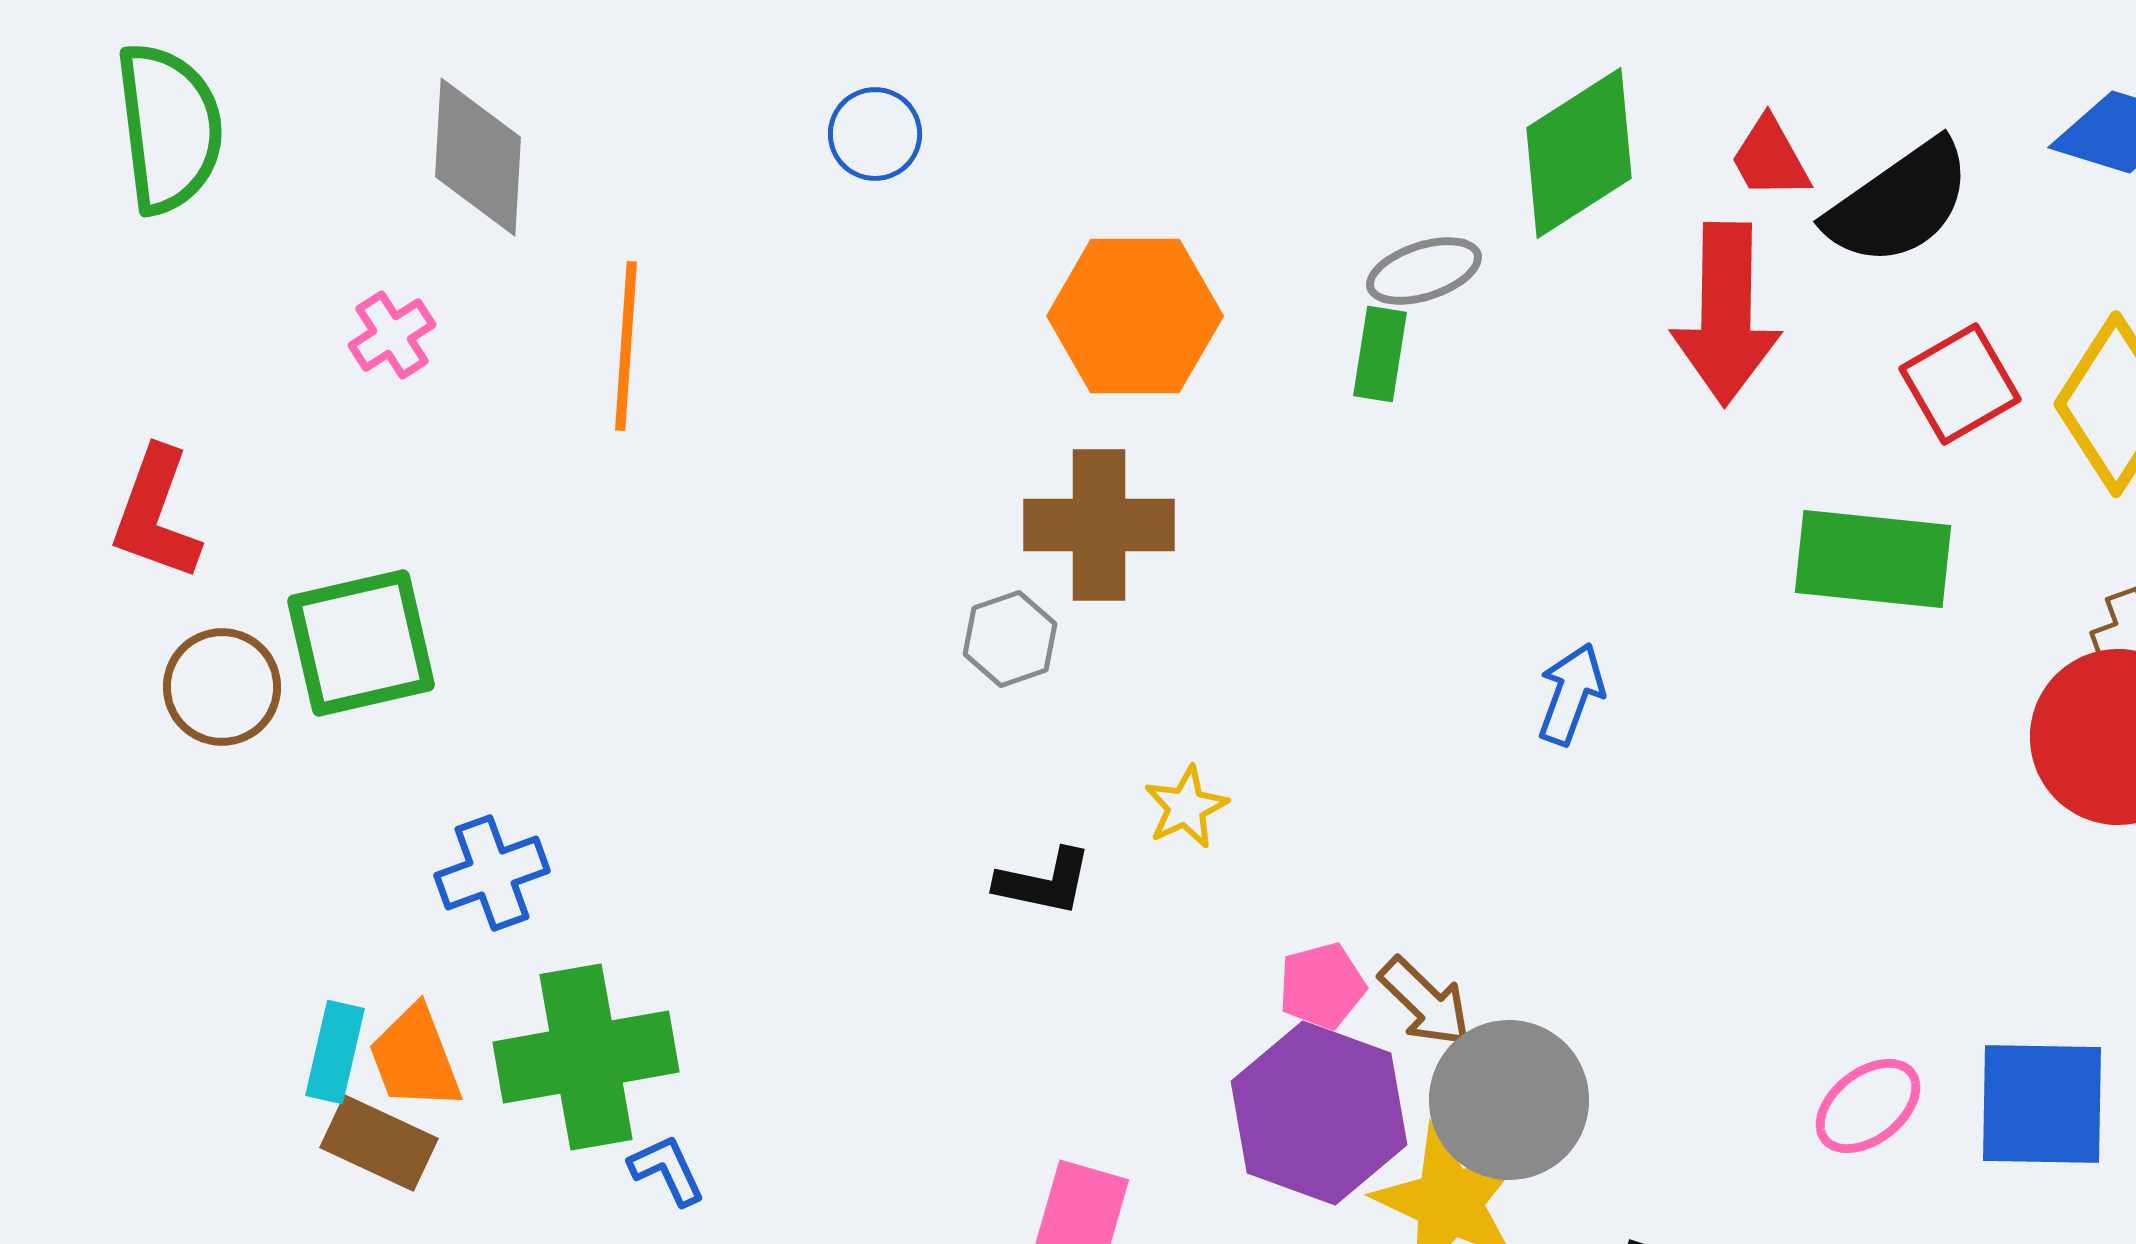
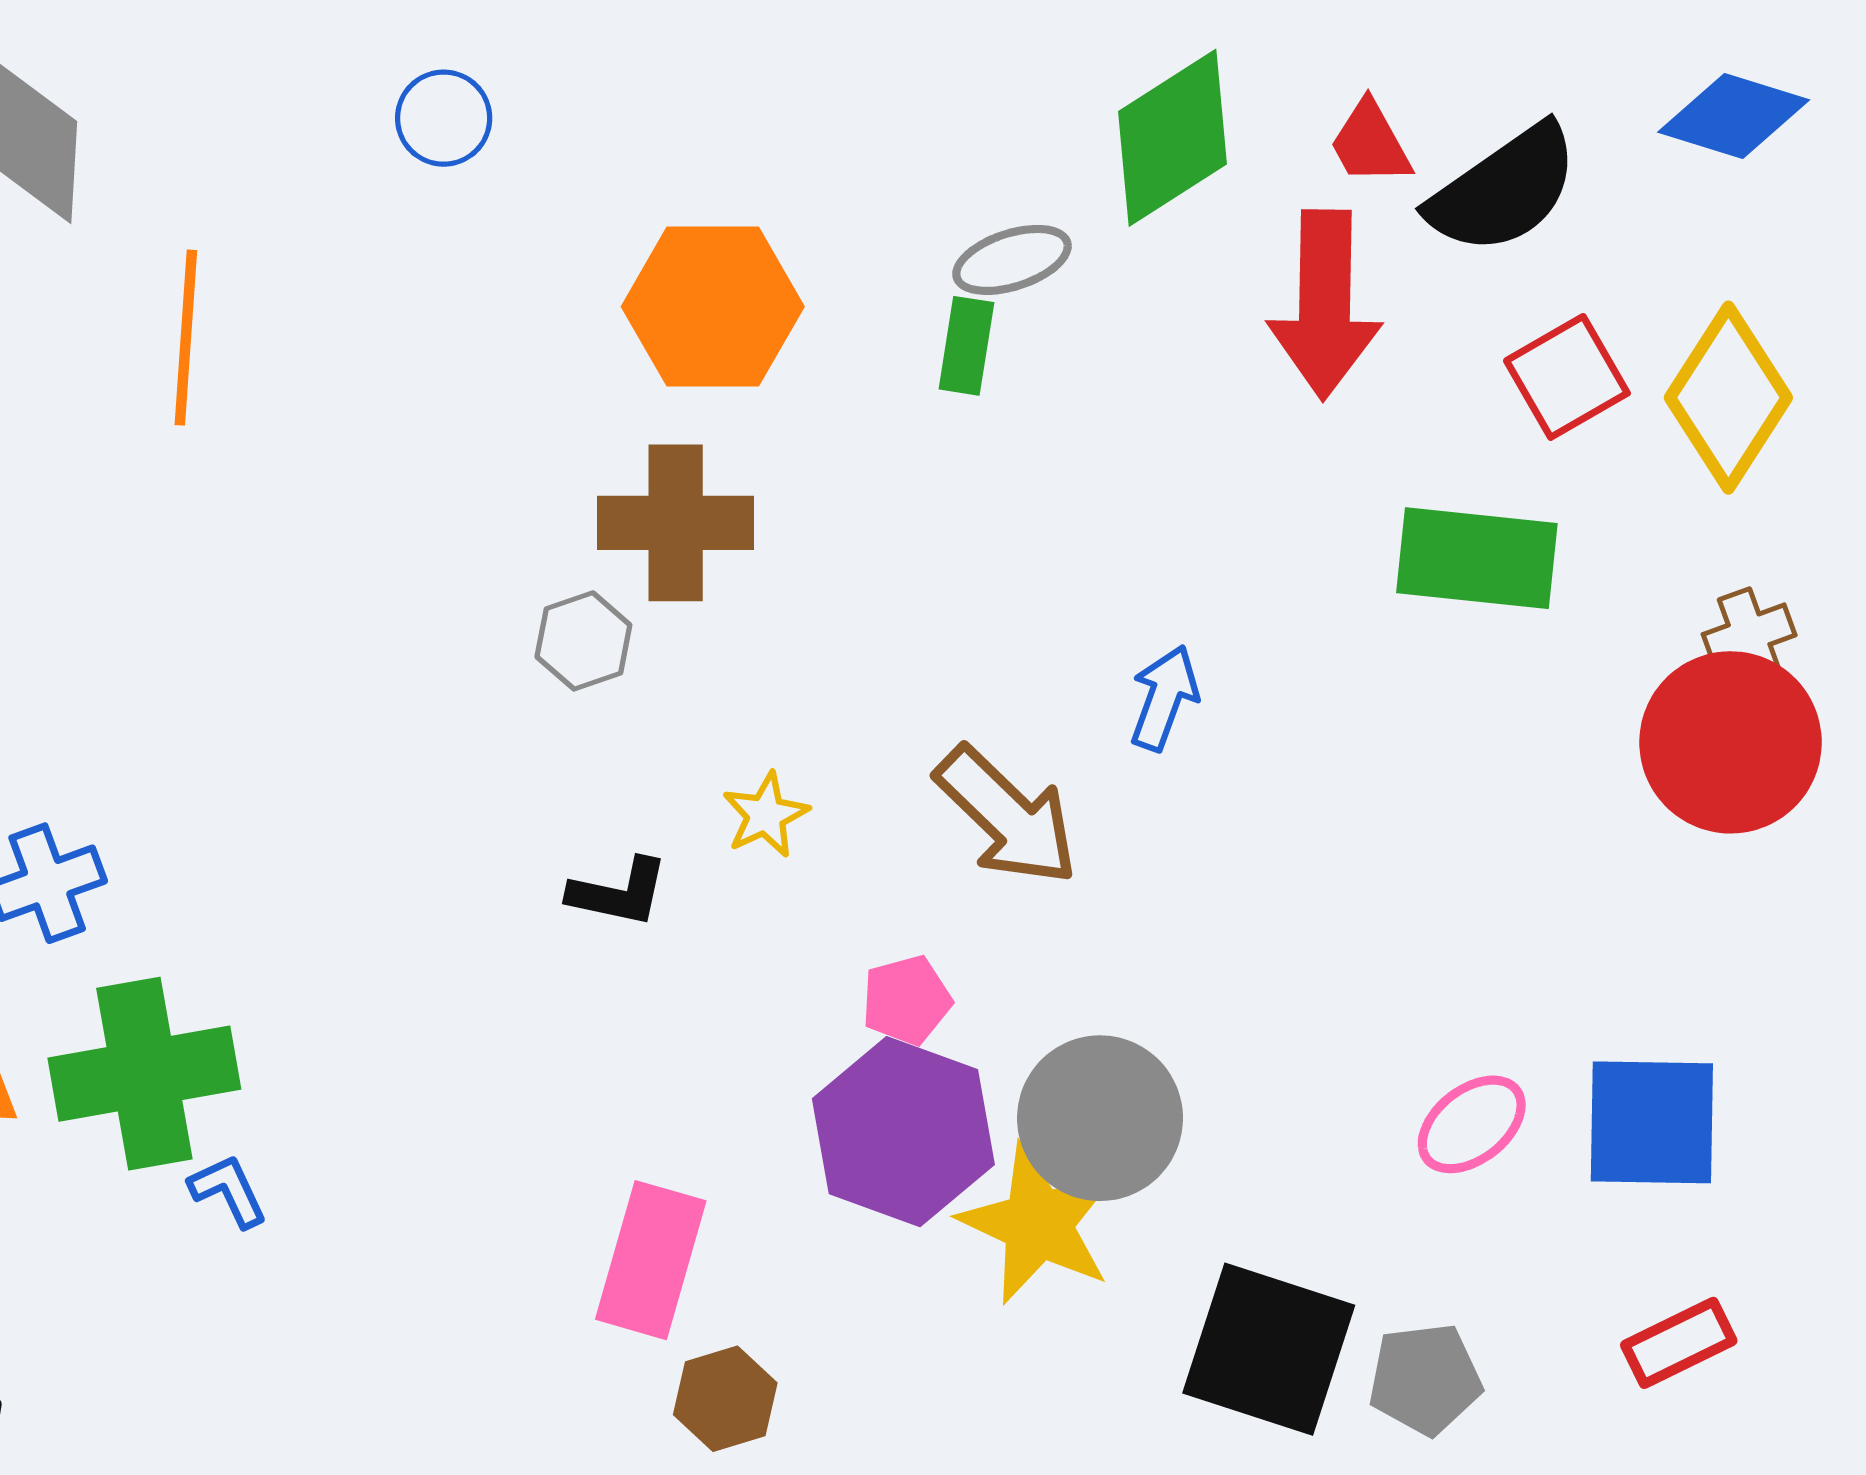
brown arrow: (1425, 1002) -> (1007, 816), moved, size x1.5

